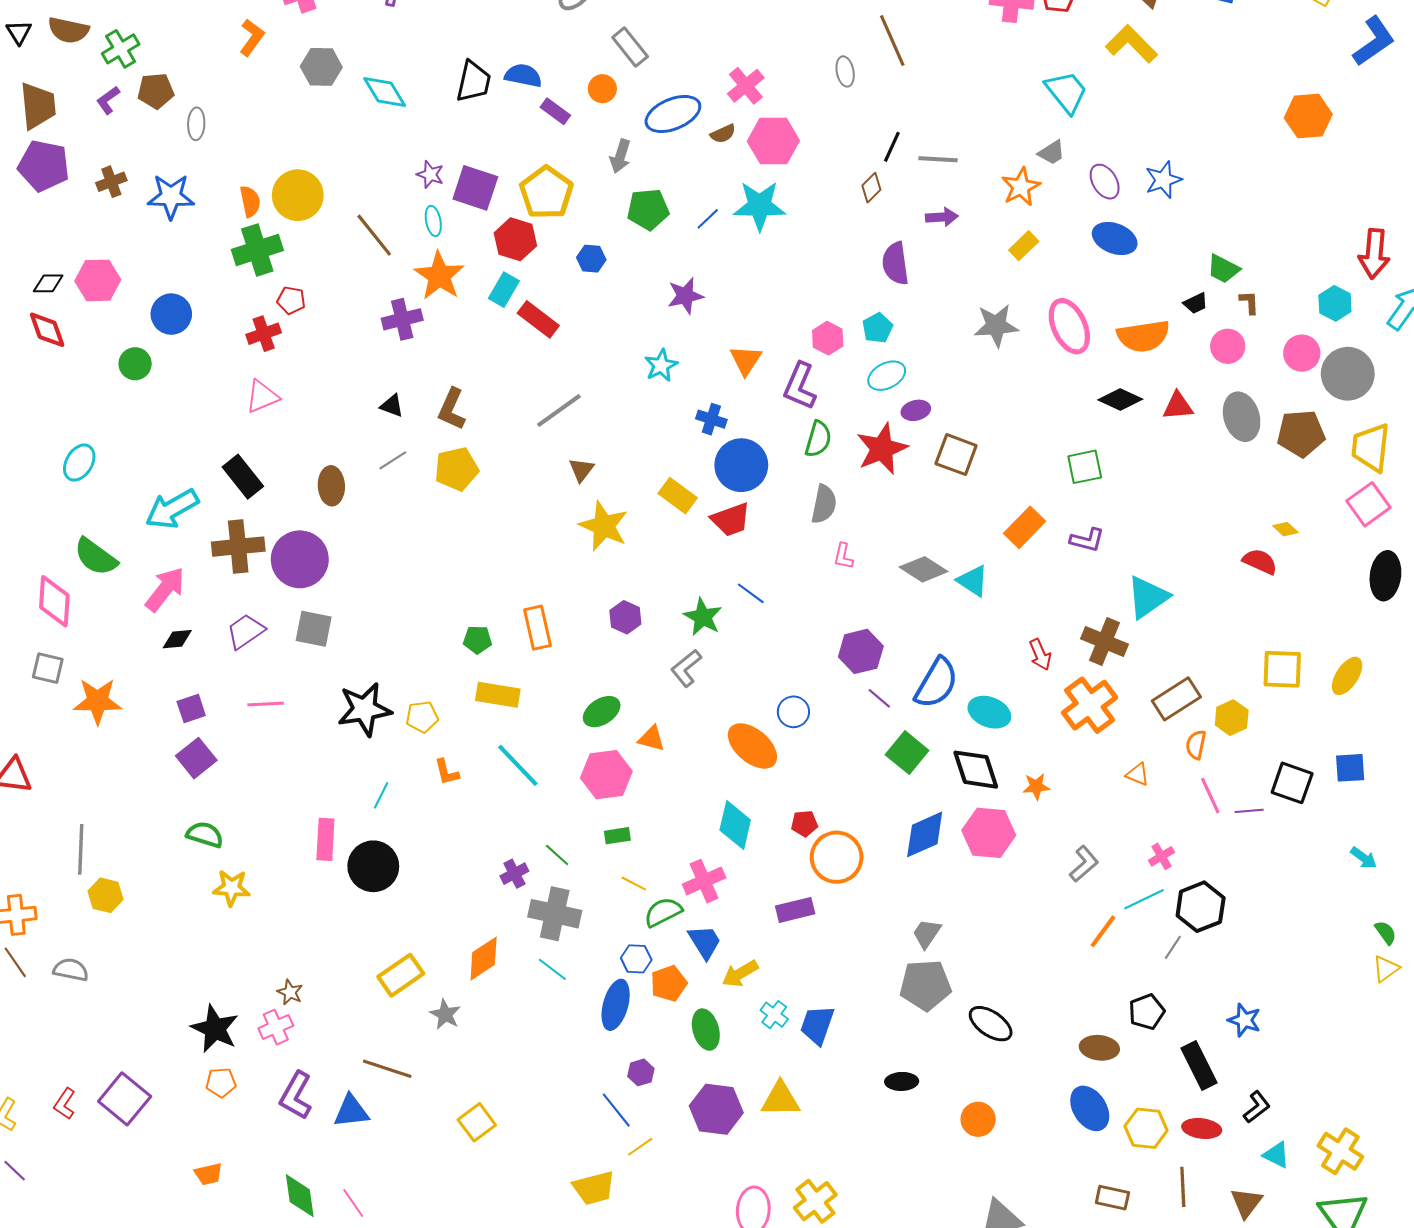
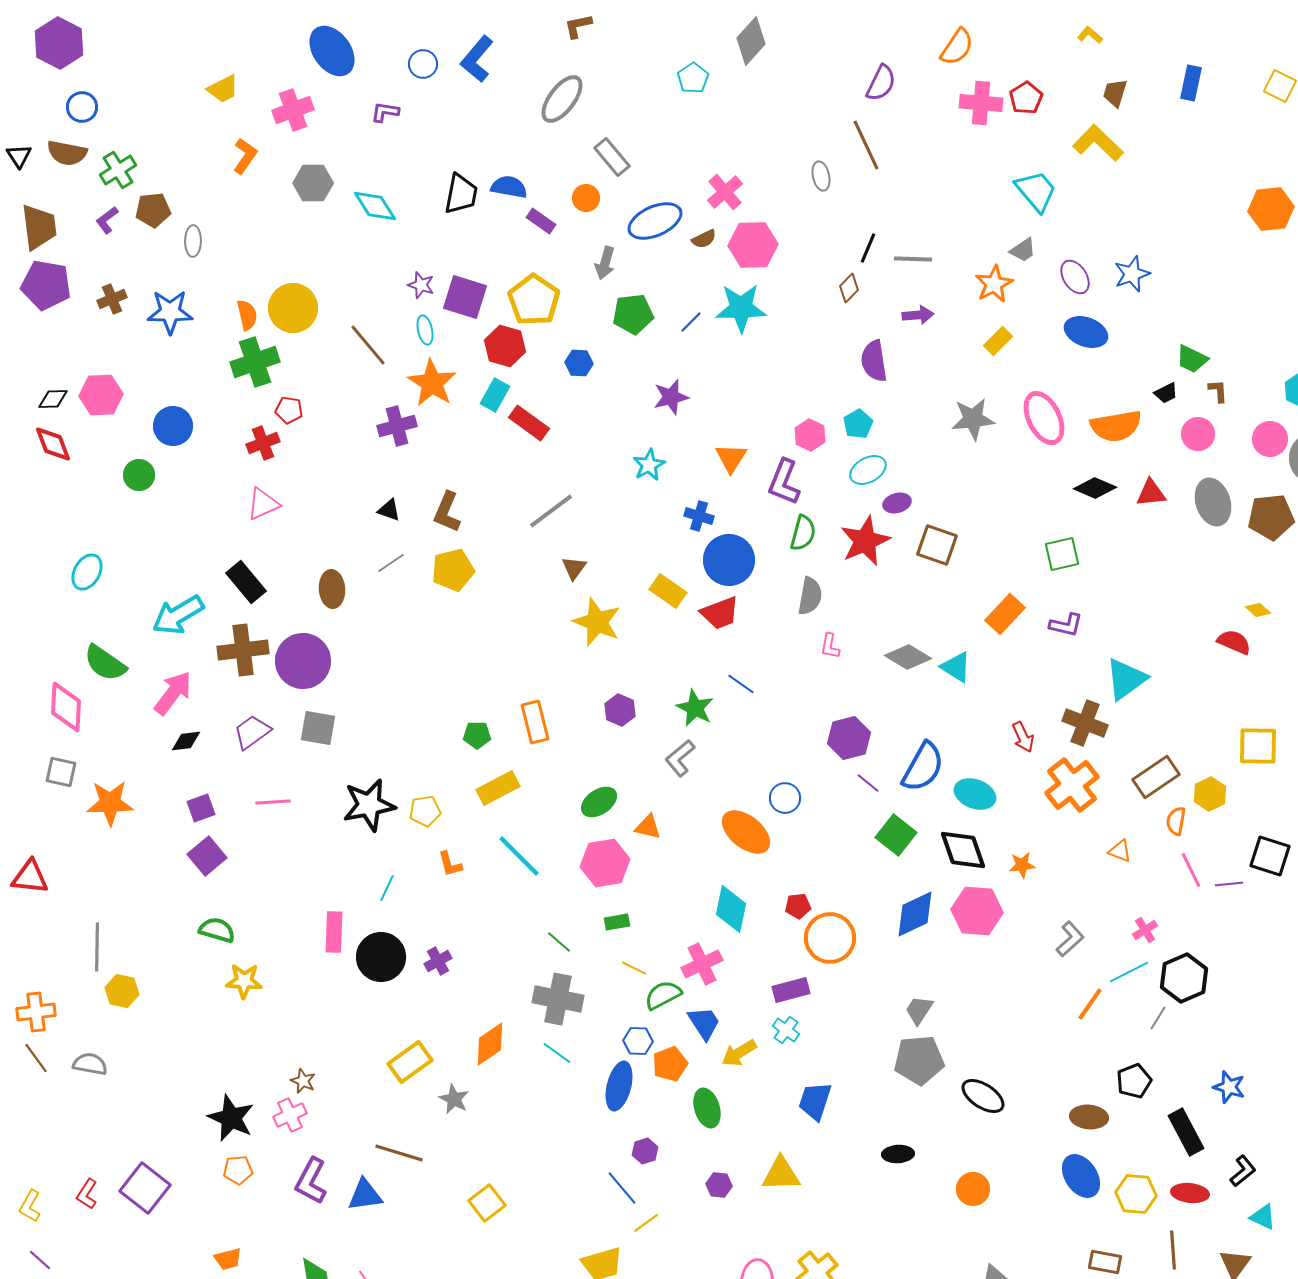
yellow rectangle: (498, 695) -> (498, 788), turned -36
purple cross: (514, 874) -> (438, 961), moved
cyan cross: (774, 1015) -> (786, 1030), moved
purple hexagon: (716, 1109) -> (719, 1185), size x0.5

